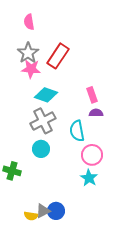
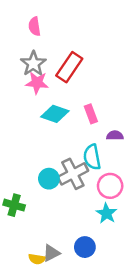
pink rectangle: (92, 95) -> (91, 114), moved
gray cross: (43, 121) -> (73, 174), moved
blue circle: (56, 211) -> (85, 247), moved

